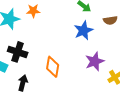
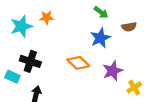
orange diamond: (53, 67) -> (78, 63), moved, turned -55

